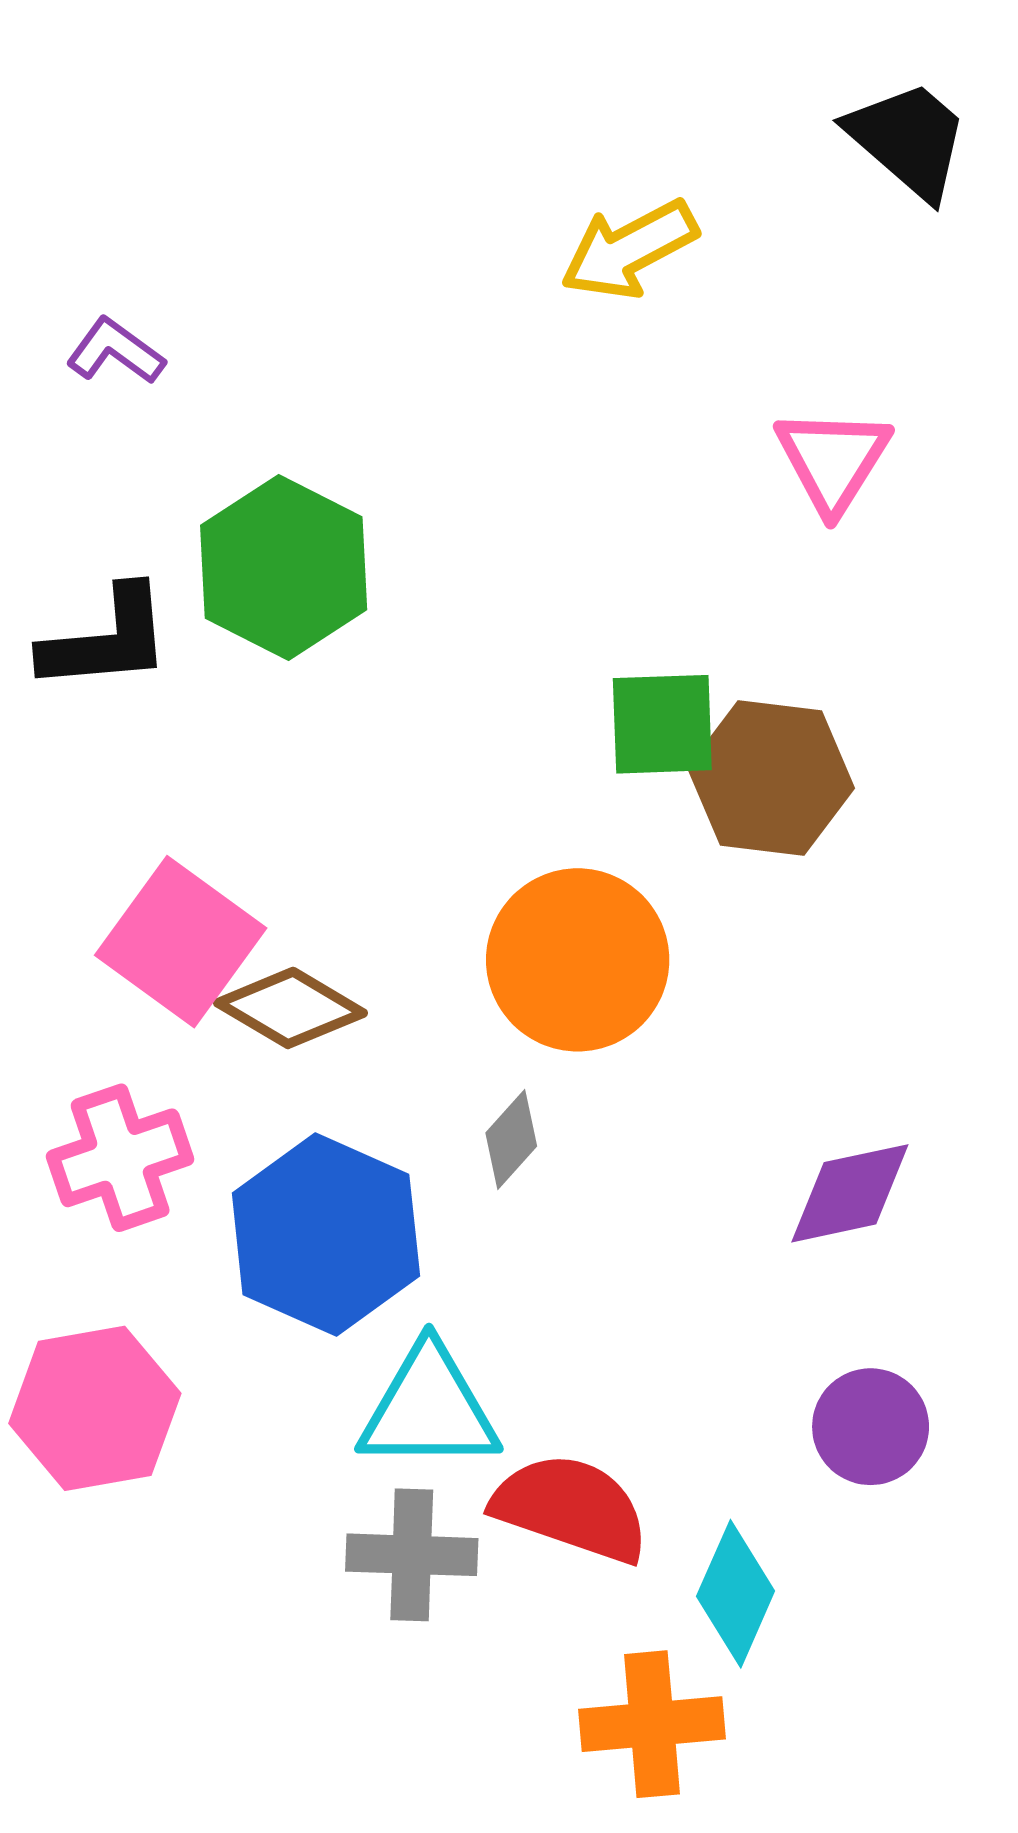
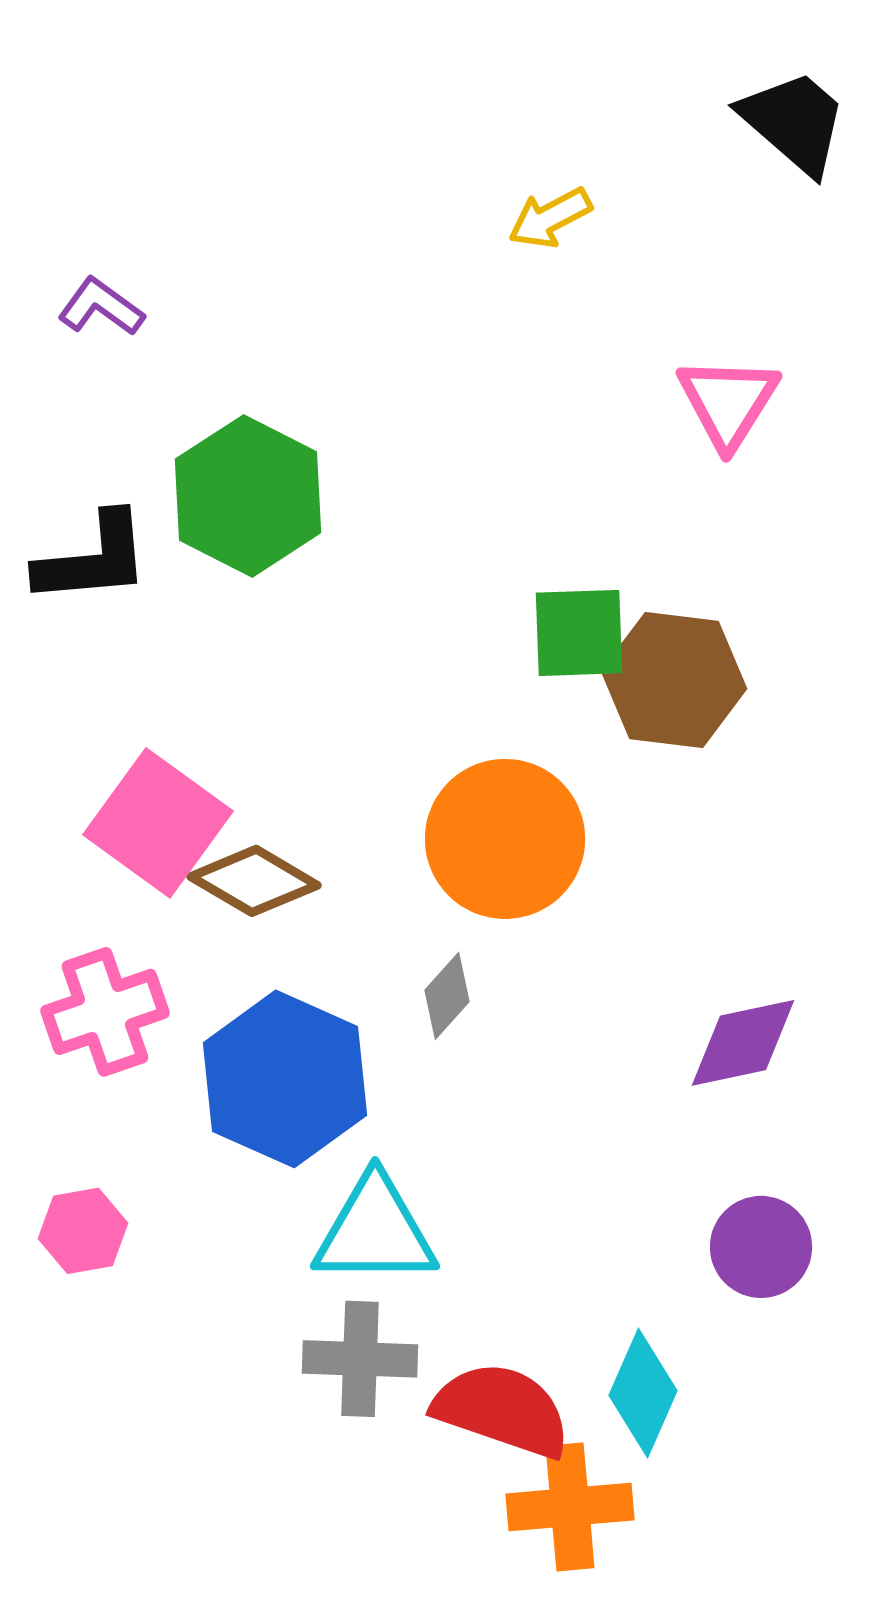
yellow arrow: (629, 249) -> (550, 218), size x0.7
pink hexagon: (95, 1408) -> (83, 1231), size x0.6
red semicircle: (571, 1508) -> (502, 1410), moved

